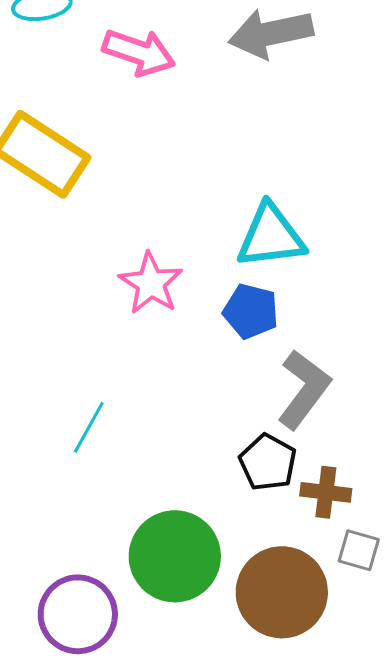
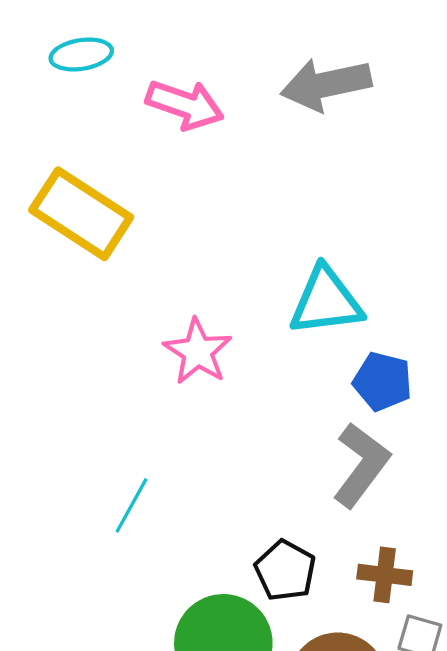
blue pentagon: (251, 311) -> (383, 381), moved
black pentagon: (268, 462) -> (285, 571), moved

